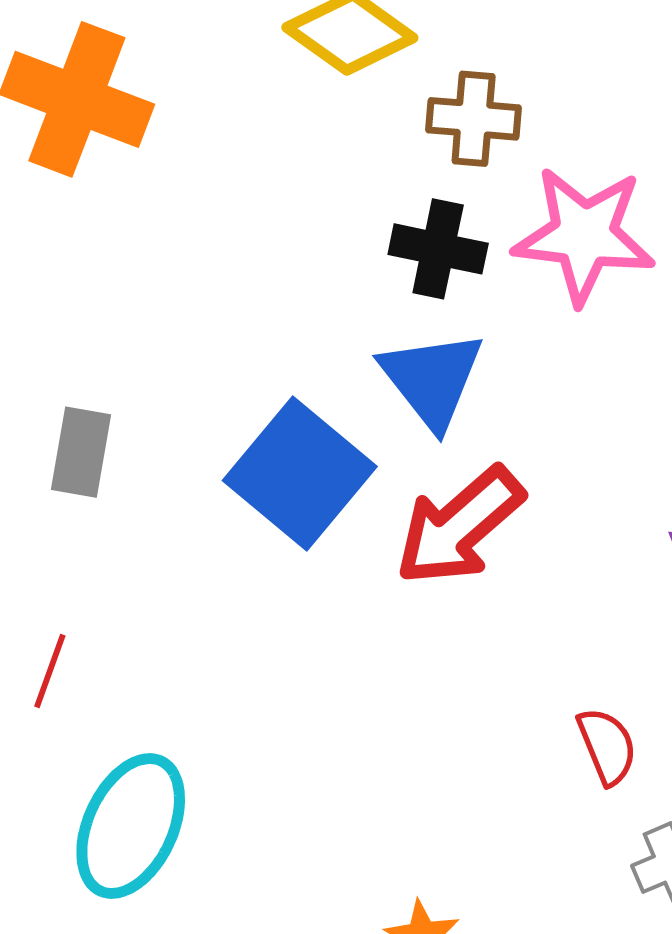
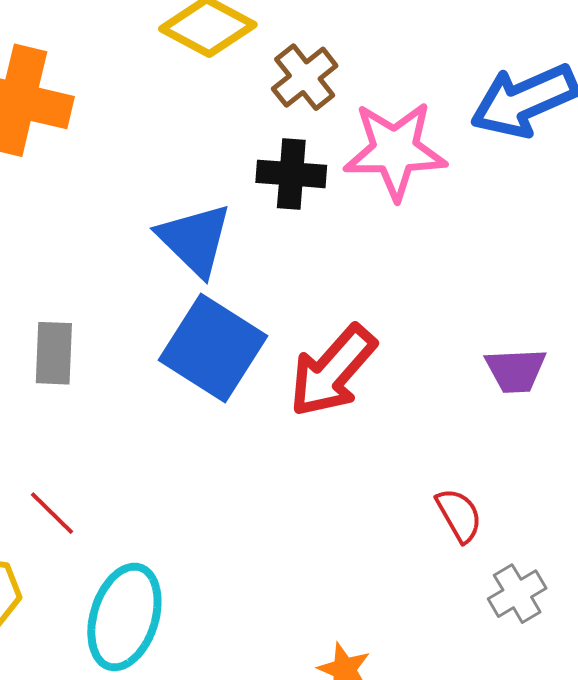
brown cross: (474, 119) -> (305, 77), turned -36
blue triangle: (432, 379) -> (195, 240), moved
red line: (50, 671) -> (52, 513), turned -58

